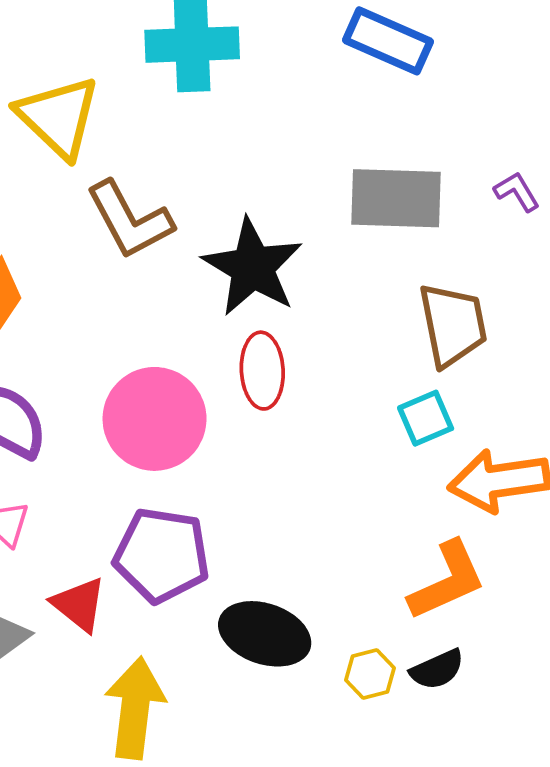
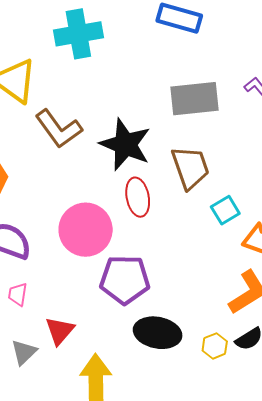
brown trapezoid: (453, 325) -> (190, 167), moved
purple pentagon: (162, 555) -> (125, 280), moved
red triangle: (79, 604) -> (60, 331), turned 40

